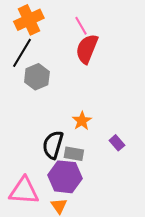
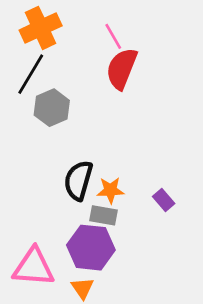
orange star: (82, 121) -> (110, 190), moved, turned 30
black semicircle: (53, 145) -> (78, 180), moved

